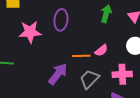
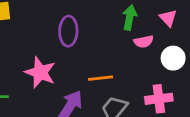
pink star: (30, 32) -> (40, 73), moved, turned 30
pink semicircle: (101, 50) -> (144, 42), moved, turned 32

